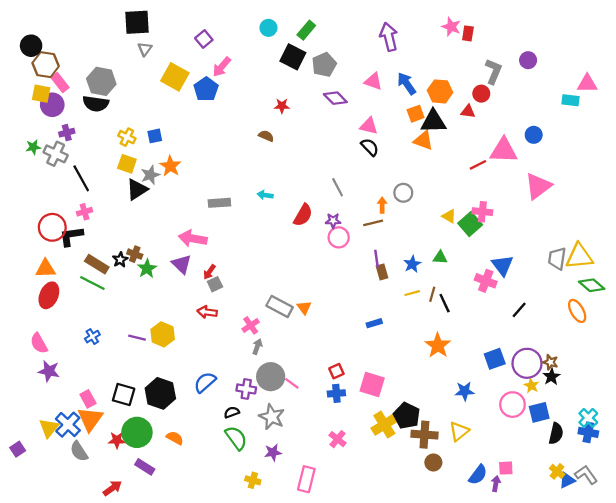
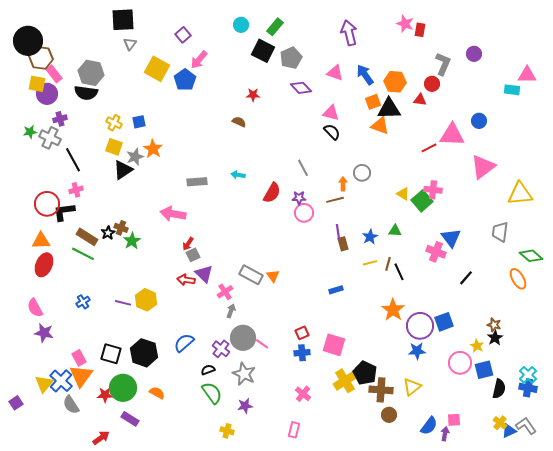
black circle: (31, 46) -> (28, 41), size x1.5
yellow triangle: (579, 256) -> (520, 194), moved
purple triangle: (182, 264) -> (204, 274), moved
purple circle: (527, 363) -> (420, 326), moved
purple cross: (246, 389) -> (221, 349), turned 30
pink rectangle: (306, 479) -> (294, 430), moved, size x0.7

